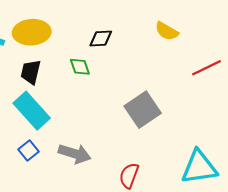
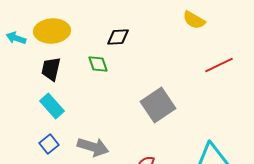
yellow semicircle: (167, 31) -> (194, 20), moved
cyan rectangle: (32, 111) -> (52, 106), size x0.7

